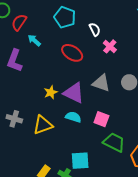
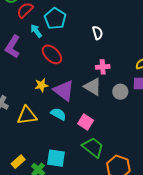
cyan pentagon: (65, 17) -> (55, 19), moved
pink cross: (110, 46) -> (103, 67), moved, turned 32
red ellipse: (72, 53) -> (52, 54), moved

